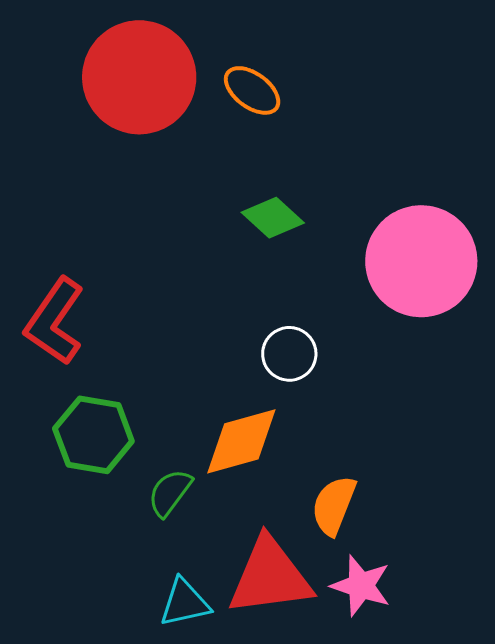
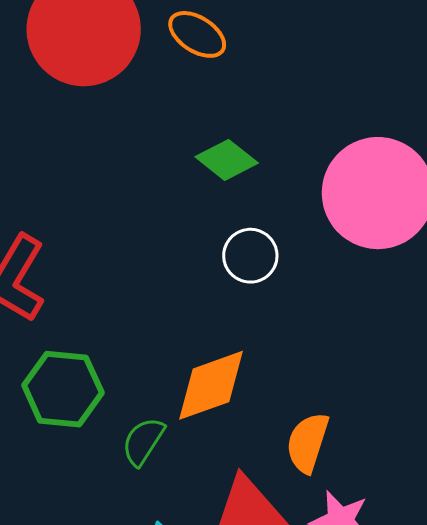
white circle: (289, 354) -> (250, 256), moved

